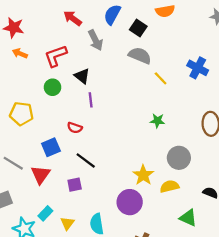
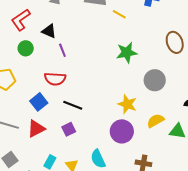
green star: (157, 121) -> (127, 53), size x1.5
red semicircle: (75, 128) -> (55, 79), size x1.5
red triangle: (41, 175) -> (36, 129), turned 42
yellow semicircle: (169, 186) -> (155, 121), moved

